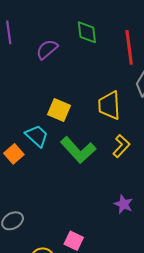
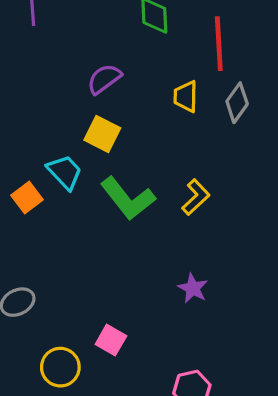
purple semicircle: (47, 49) -> (104, 79), moved
yellow trapezoid: (109, 105) -> (186, 97), moved, size x0.7

